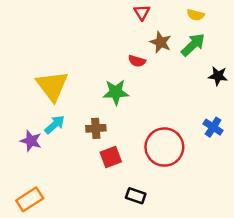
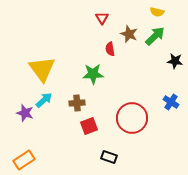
red triangle: (142, 12) -> (102, 18), moved
red semicircle: (137, 61) -> (110, 49), turned 64

